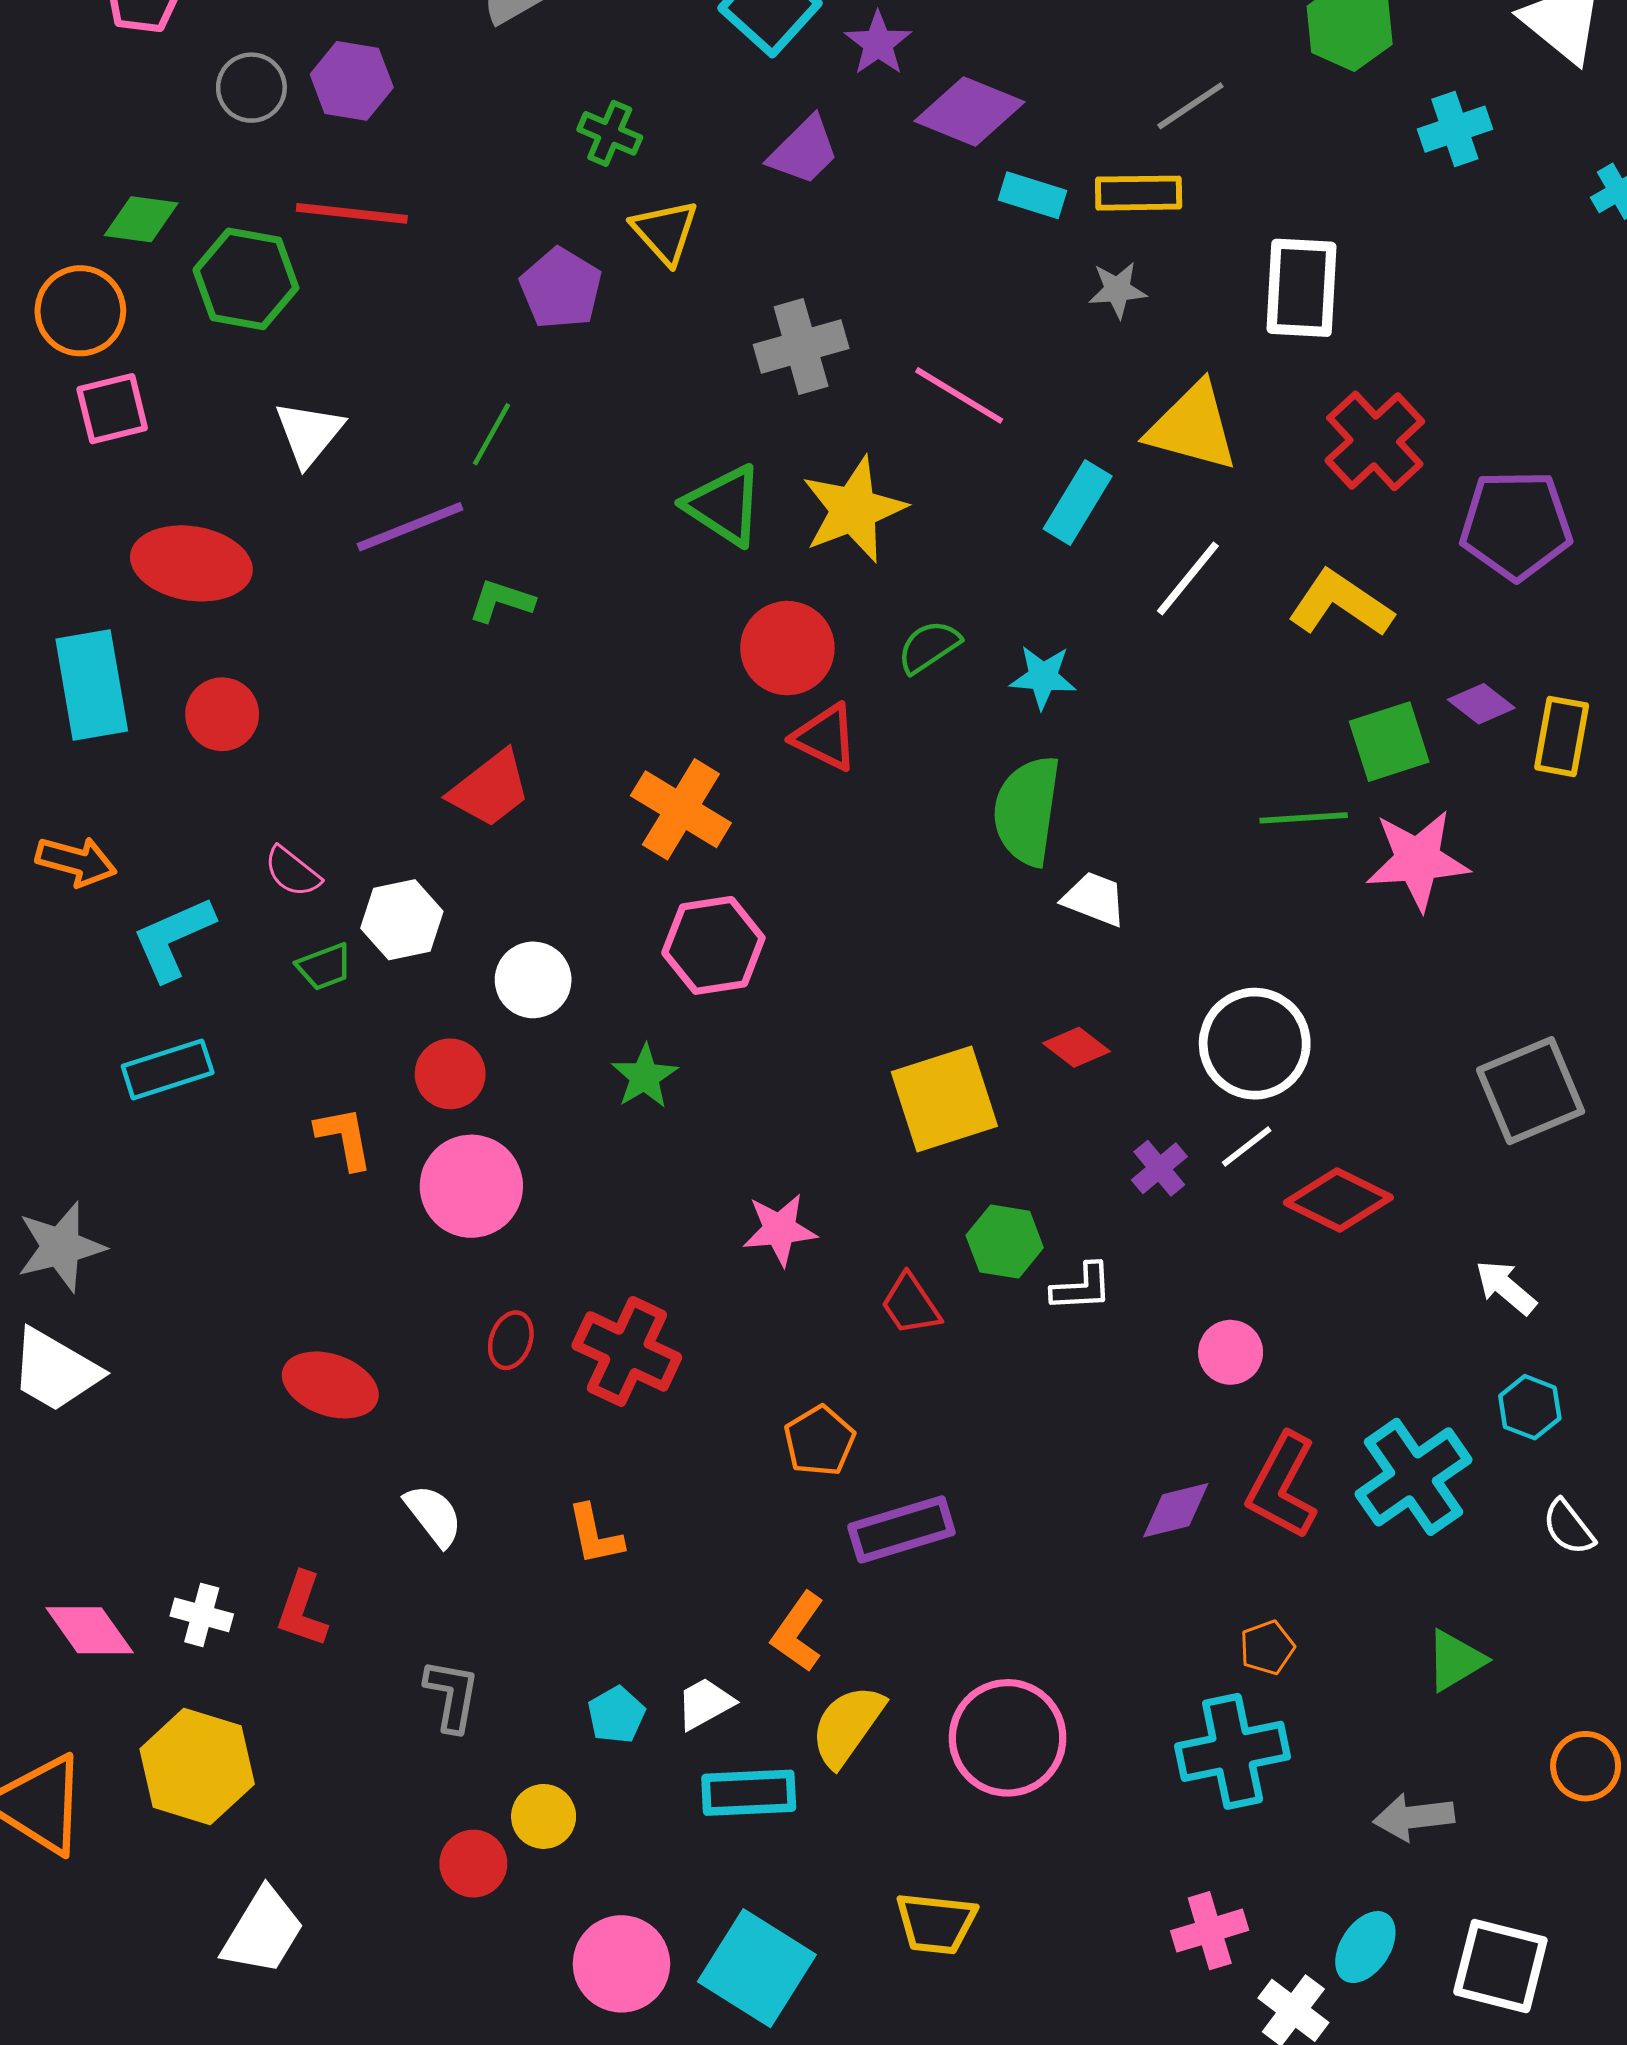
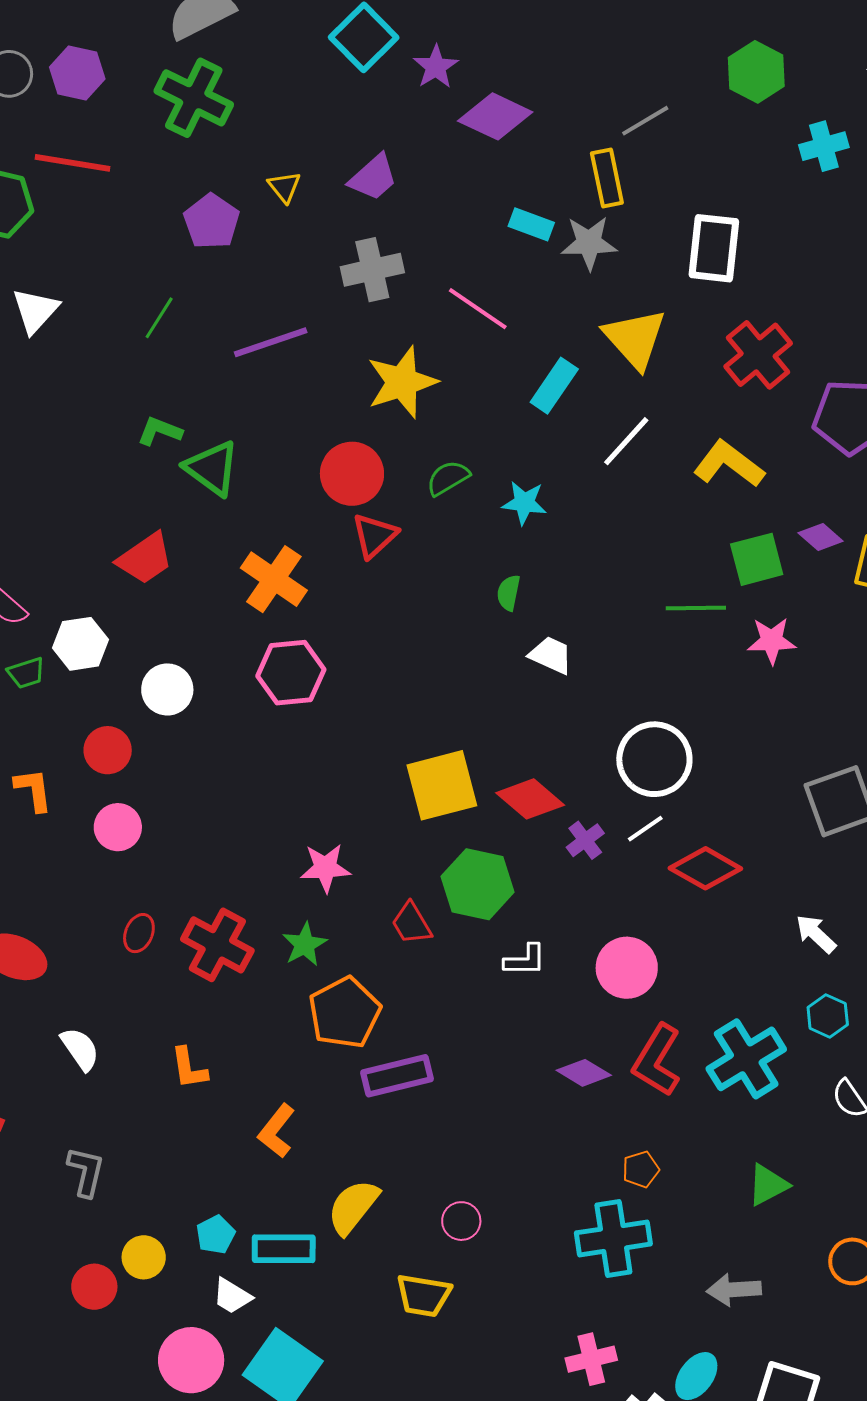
green cross: (610, 133) -> (194, 98), moved, size x1.8
purple trapezoid: (804, 151) -> (373, 177), moved
yellow rectangle: (1139, 193) -> (607, 178), turned 76
cyan rectangle: (1032, 195) -> (531, 224), moved
yellow triangle: (665, 232) -> (284, 187), size x0.7
gray star: (1117, 290) -> (589, 243), size x1.4
yellow triangle: (1193, 427) -> (635, 339), turned 30
green triangle: (724, 505) -> (212, 468), moved
purple line: (410, 527) -> (271, 342), moved
red triangle: (825, 737) -> (374, 536), turned 48
green semicircle: (1027, 811) -> (509, 593), size x0.5
pink star: (1418, 860) -> (772, 641), size x0.7
red diamond: (1076, 1047) -> (530, 799), moved, size x1.5
green star: (644, 1076) -> (305, 944), moved
pink circle: (471, 1186) -> (118, 827), size x0.7
green hexagon: (1005, 1242) -> (478, 884), size x1.4
white L-shape: (1082, 1287) -> (525, 960), moved
pink circle: (1231, 1352) -> (627, 968), size x1.4
orange pentagon: (819, 1441) -> (345, 1013), size x1.5
purple diamond: (1176, 1510) -> (584, 1073), turned 42
orange L-shape: (798, 1632) -> (277, 1131), moved
white trapezoid: (705, 1704) -> (232, 1296), moved, turned -123
cyan pentagon: (616, 1715) -> (216, 1235), moved
pink circle: (1008, 1738) -> (461, 1221), size x0.5
yellow trapezoid: (936, 1923) -> (424, 1295), moved

